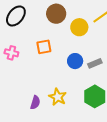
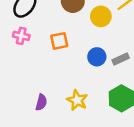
pink cross: (11, 53) -> (21, 36), moved
purple semicircle: (35, 102) -> (41, 102), moved

